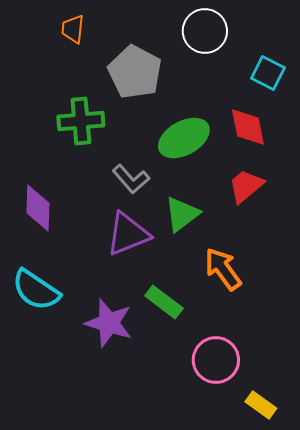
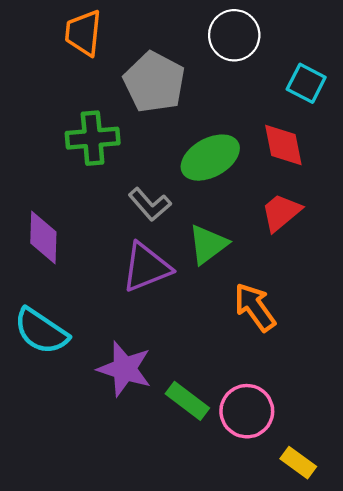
orange trapezoid: (73, 29) -> (83, 33), size x1.4
green rectangle: (164, 302) -> (187, 401), moved

